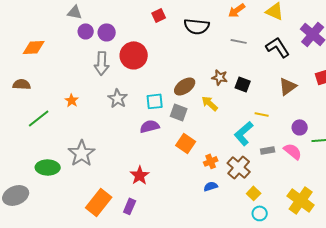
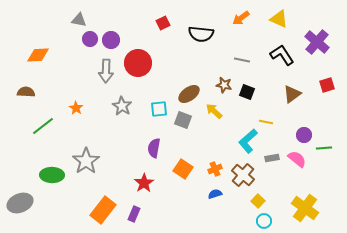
gray line: (239, 41) -> (242, 60), moved
purple semicircle: (150, 126) -> (154, 148), moved, turned -66
orange square: (186, 143) -> (183, 169), moved

